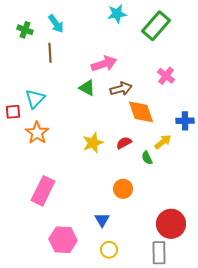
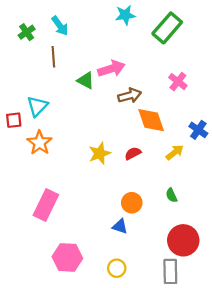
green cross: (25, 30) -> (27, 32), turned 35
green triangle: (87, 88) -> (86, 80), moved
blue cross: (185, 121) -> (198, 130), turned 36
green semicircle: (147, 158) -> (171, 195), moved
blue triangle: (102, 220) -> (120, 226), moved, turned -42

